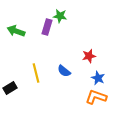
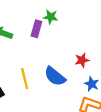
blue semicircle: (64, 71) -> (55, 76), size x1.5

